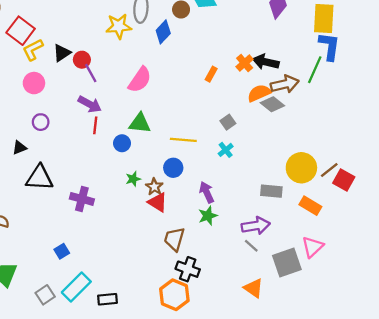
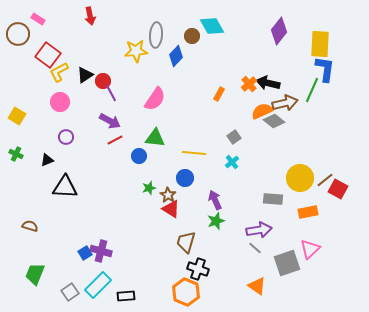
red line: (95, 125) -> (115, 140), turned 56
purple cross: (82, 199) -> (101, 251), moved
orange rectangle: (310, 206) -> (308, 212), turned -42

